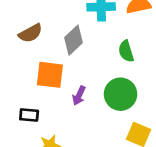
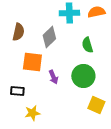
brown semicircle: (30, 33) -> (18, 32), turned -48
purple arrow: (79, 96) -> (53, 77), turned -48

